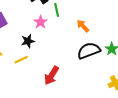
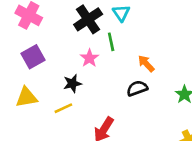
black semicircle: (89, 51) -> (137, 88), moved, size x0.7

